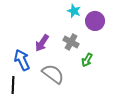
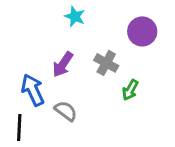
cyan star: (74, 11) -> (75, 16), moved
gray semicircle: (53, 74) -> (66, 111), moved, size x0.7

